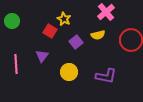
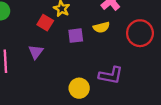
purple square: (76, 42) -> (76, 36), turned 32
yellow circle: (69, 72) -> (79, 88), moved

